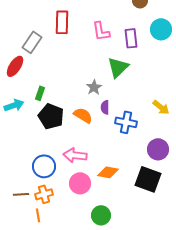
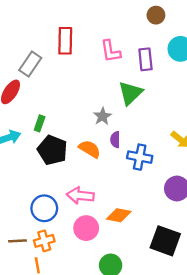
black square: (148, 179) -> (165, 241), moved

